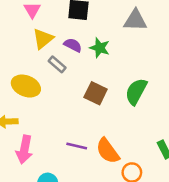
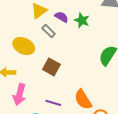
brown square: (96, 93) -> (51, 67), moved
purple line: (77, 146) -> (53, 103), moved

